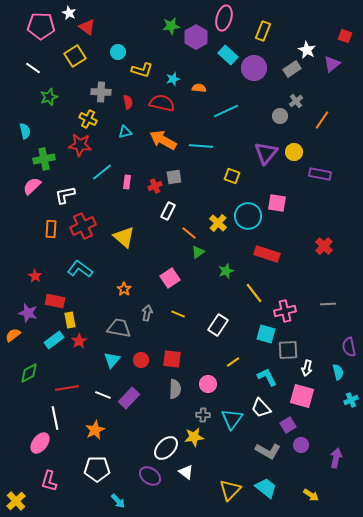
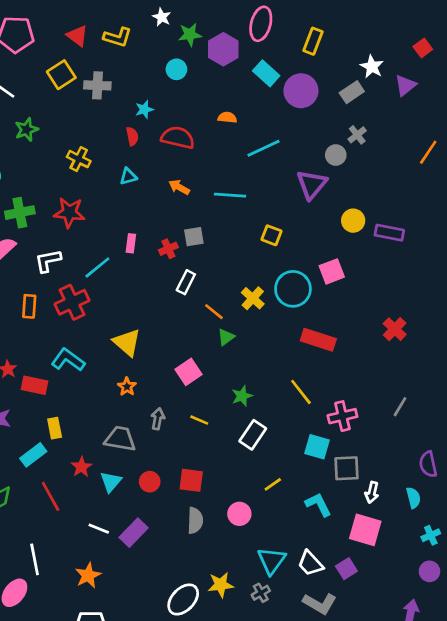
white star: (69, 13) -> (162, 17), moved
red square: (345, 36) -> (423, 48), turned 32
cyan circle: (118, 52) -> (176, 69), moved
yellow L-shape: (142, 70) -> (118, 37), moved
cyan star: (173, 79) -> (144, 109), moved
gray cross: (101, 92) -> (97, 85), moved
orange line: (322, 120) -> (428, 152), moved
orange arrow: (163, 140) -> (179, 187), size x0.6
red star: (80, 145) -> (69, 213), moved
yellow circle: (294, 152) -> (353, 221), moved
purple triangle: (266, 153) -> (312, 184), moved
cyan line: (102, 172) -> (97, 267), moved
pink square: (277, 203) -> (332, 271), turned -30
yellow triangle: (124, 237) -> (127, 342), moved
green star: (226, 271) -> (242, 396), moved
red rectangle: (55, 301) -> (35, 385), moved
gray line: (328, 304) -> (400, 407), turned -56
red star: (79, 341) -> (81, 467), moved
red line: (67, 388) -> (51, 496), moved, turned 70
white trapezoid: (261, 408) -> (310, 563), moved
gray cross: (203, 415) -> (261, 593), moved, turned -32
purple circle: (301, 445) -> (429, 571), moved

